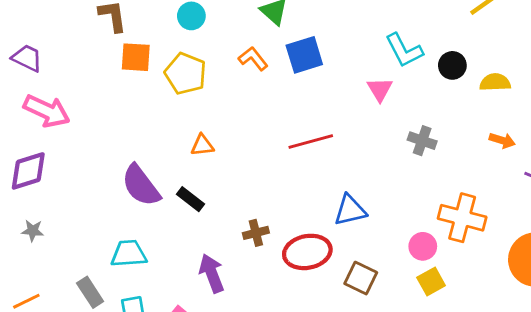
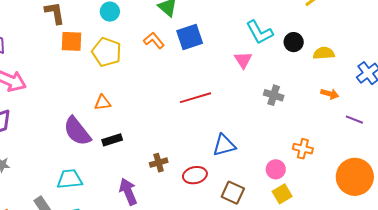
orange triangle: (202, 145) -> (103, 103), moved
black rectangle: (190, 199) -> (112, 140), turned -54
orange cross: (462, 218) -> (303, 149), size x0.6
red ellipse: (307, 252) -> (195, 175), size x0.7

